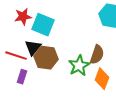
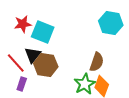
red line: (16, 56) -> (16, 63), turned 30
green star: (79, 66) -> (85, 84), moved

